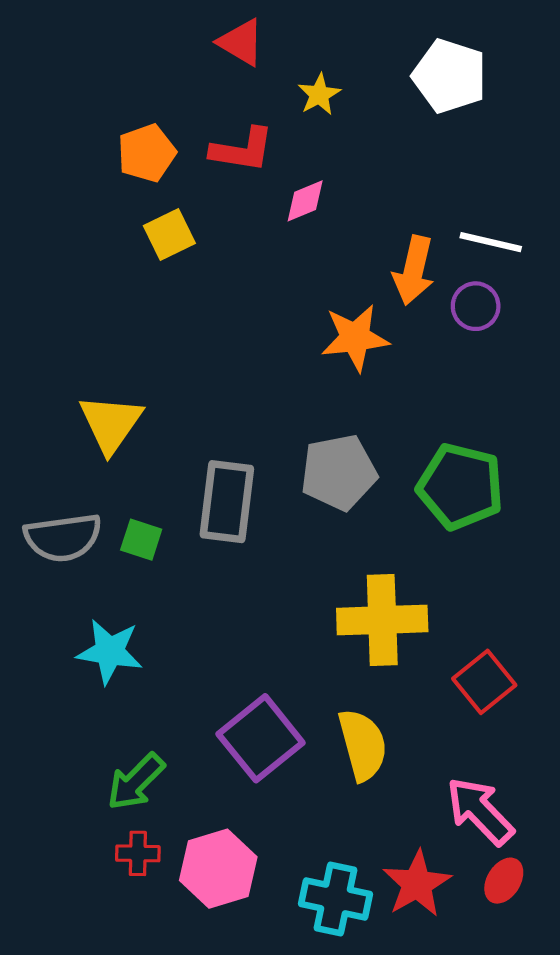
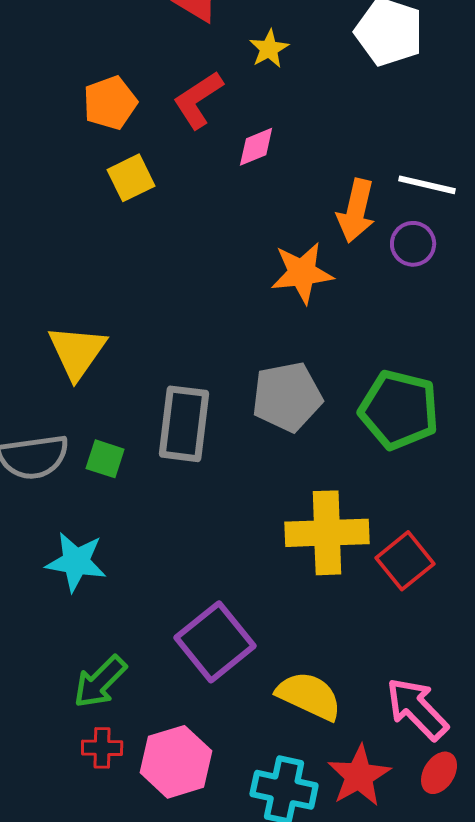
red L-shape: (242, 150) -> (198, 100), turned 138
red square: (484, 682) -> (405, 561), moved
yellow semicircle: (363, 745) -> (309, 696), moved, turned -50

